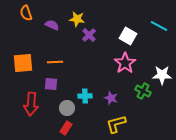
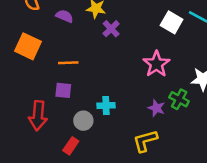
white square: (128, 36) -> (172, 22), moved
orange square: (23, 63) -> (28, 46), moved, turned 30
purple star: (111, 98) -> (156, 108), moved
red rectangle: (66, 128) -> (71, 146), moved

